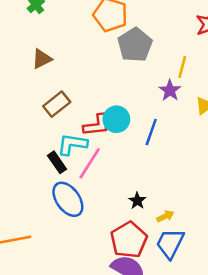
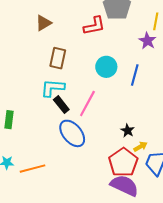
brown rectangle: (57, 104) -> (58, 58), turned -35
red L-shape: (97, 125) -> (94, 26), moved
cyan L-shape: (72, 144) -> (53, 88), moved
yellow arrow: (165, 216) -> (140, 147), moved

